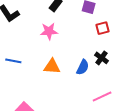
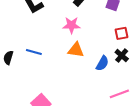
red square: (102, 28) -> (121, 33), moved
orange triangle: (52, 66) -> (76, 50), moved

